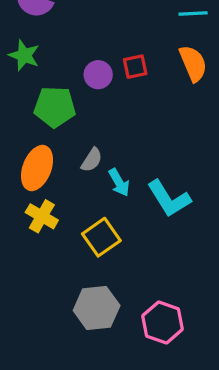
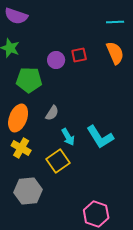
cyan arrow: (119, 182) -> (68, 137), moved
gray hexagon: (97, 308) -> (28, 191), moved

